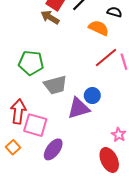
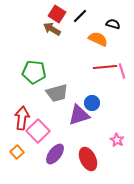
red line: (106, 58) -> (105, 67), turned 35
pink square: (35, 125) -> (38, 131), turned 30
red ellipse: (109, 160) -> (88, 159), moved

